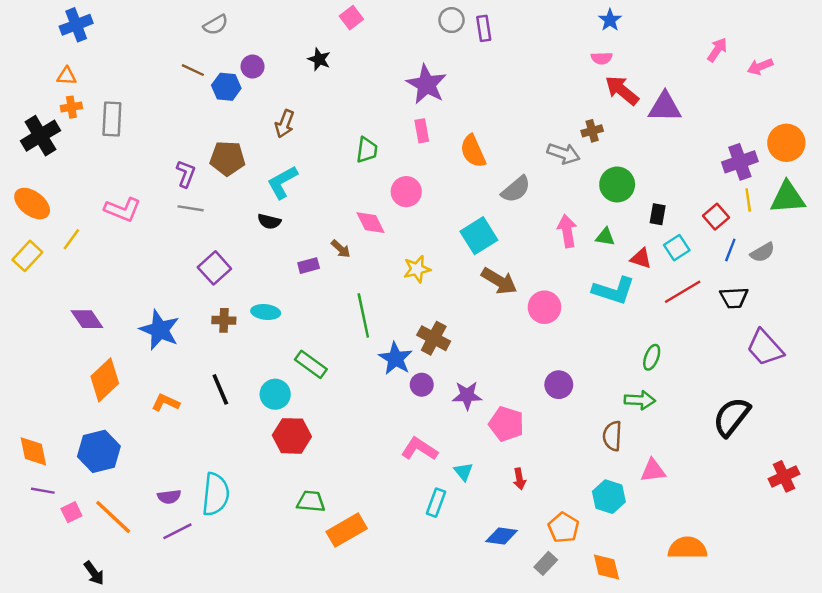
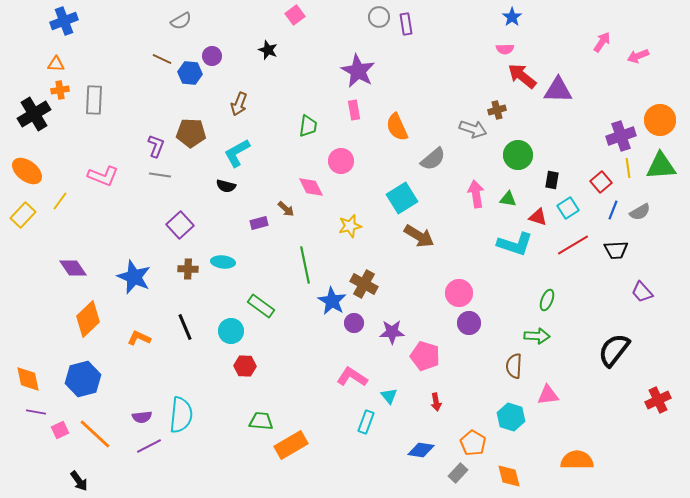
pink circle: (544, 307) -> (459, 293), moved
purple trapezoid: (765, 348) -> (642, 292), size x0.7
red hexagon: (292, 436) -> (245, 366), size x0.7

